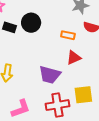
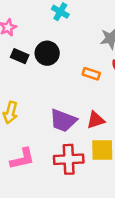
red triangle: (74, 58) -> (96, 120), moved

